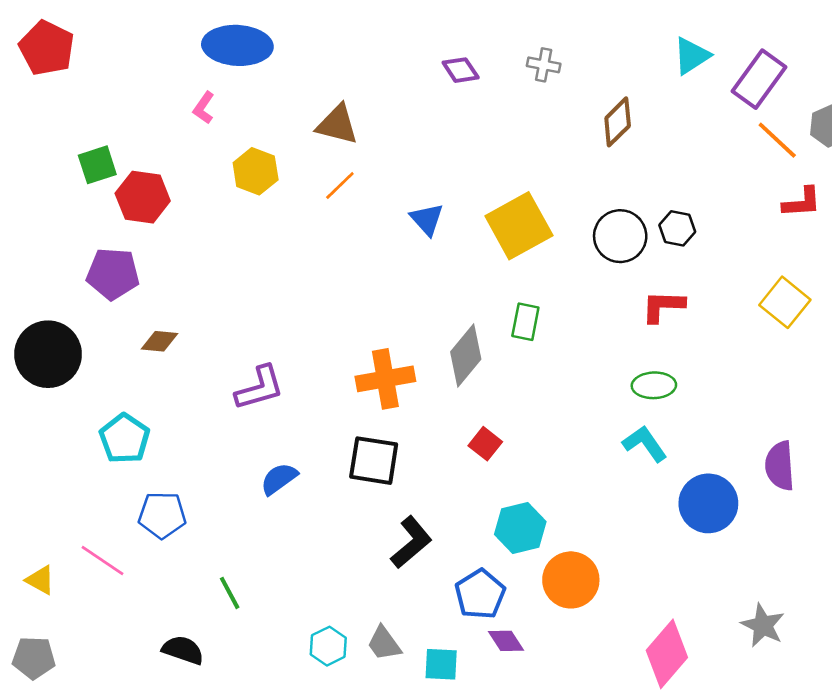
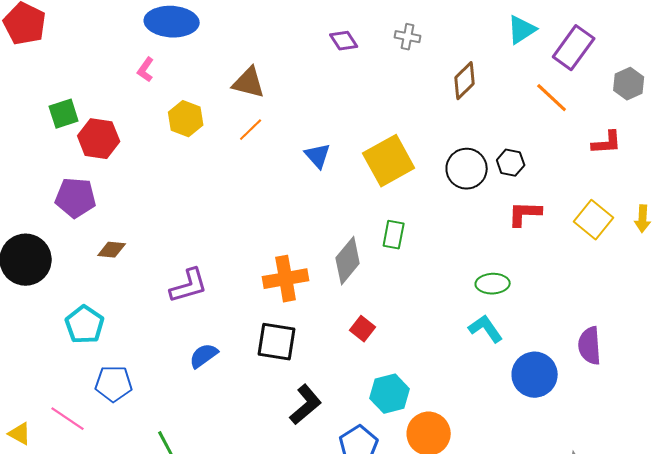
orange line: (777, 140) -> (552, 98), moved
red L-shape: (663, 306) -> (525, 214), moved

